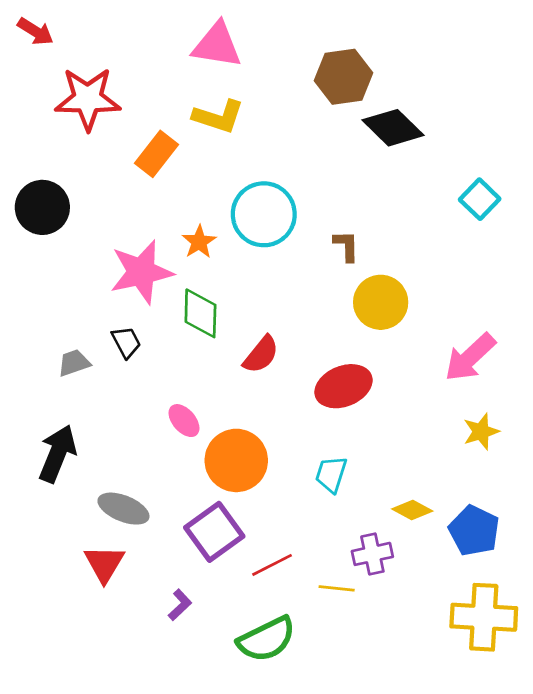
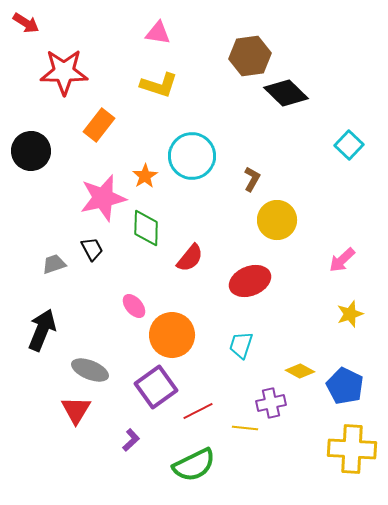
pink triangle: (217, 45) -> (158, 33), size x0.7
orange rectangle: (156, 154) -> (99, 125), moved
brown L-shape: (346, 246) -> (252, 179), turned 30
pink arrow: (470, 357) -> (342, 260), size x0.7

